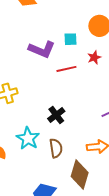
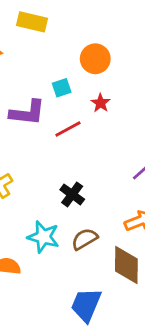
brown semicircle: (56, 148) -> (85, 239), turned -96

